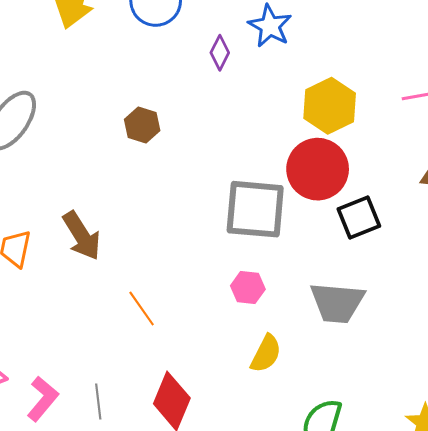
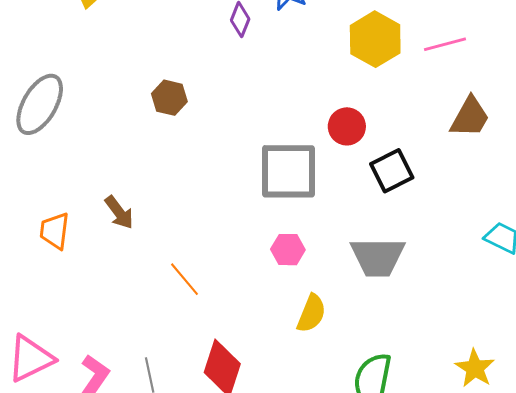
yellow hexagon: (330, 106) -> (375, 39), moved
red circle: (318, 169) -> (347, 126), size x0.6
brown arrow: (82, 236) -> (119, 212), size x0.7

